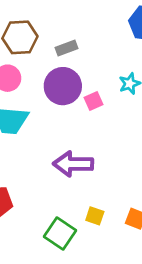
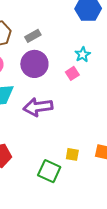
pink square: (93, 101) -> (72, 73), moved
purple arrow: (73, 164) -> (38, 107), moved

